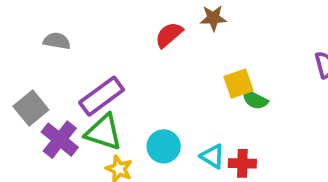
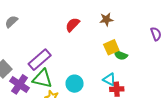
brown star: (213, 18) -> (106, 19), moved
gray semicircle: (57, 41) -> (11, 22), moved, turned -48
cyan triangle: (212, 156) -> (109, 79), moved

